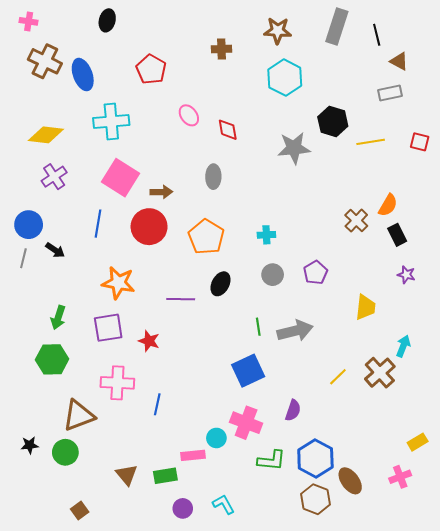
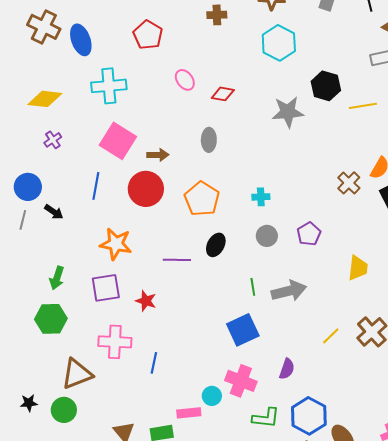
red diamond: (228, 130) -> (223, 94), turned -70
purple cross: (54, 177) -> (53, 140), size x0.7

